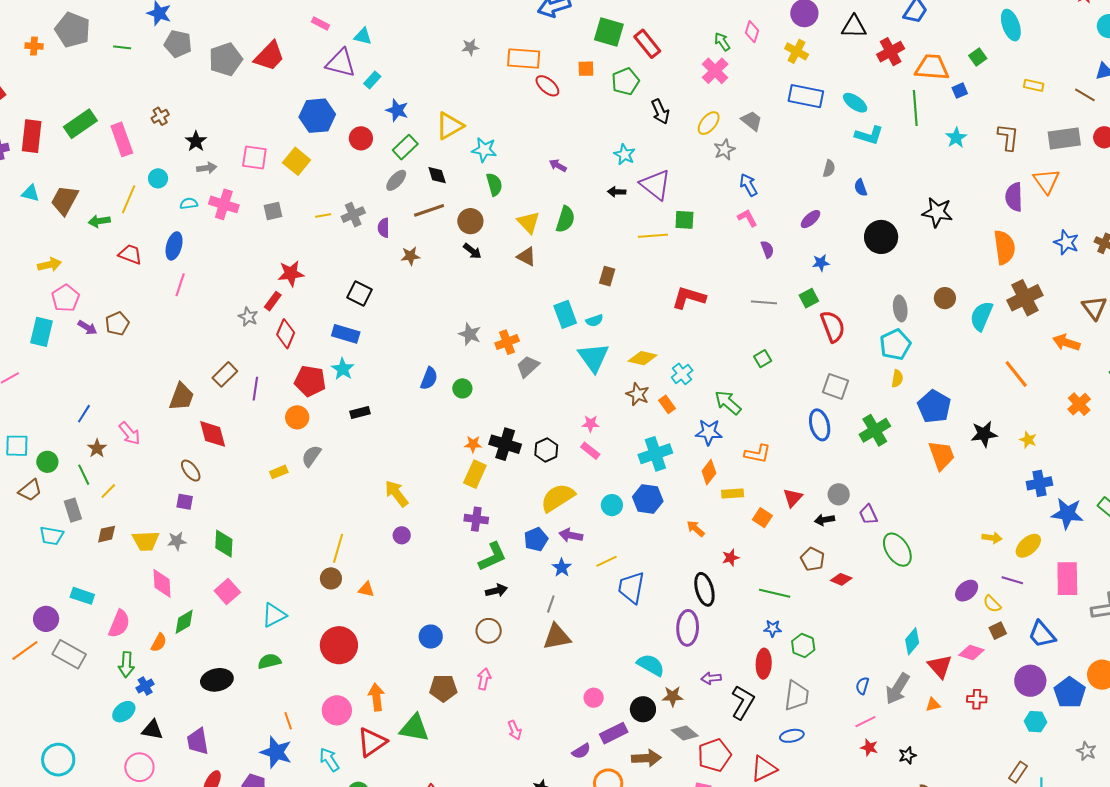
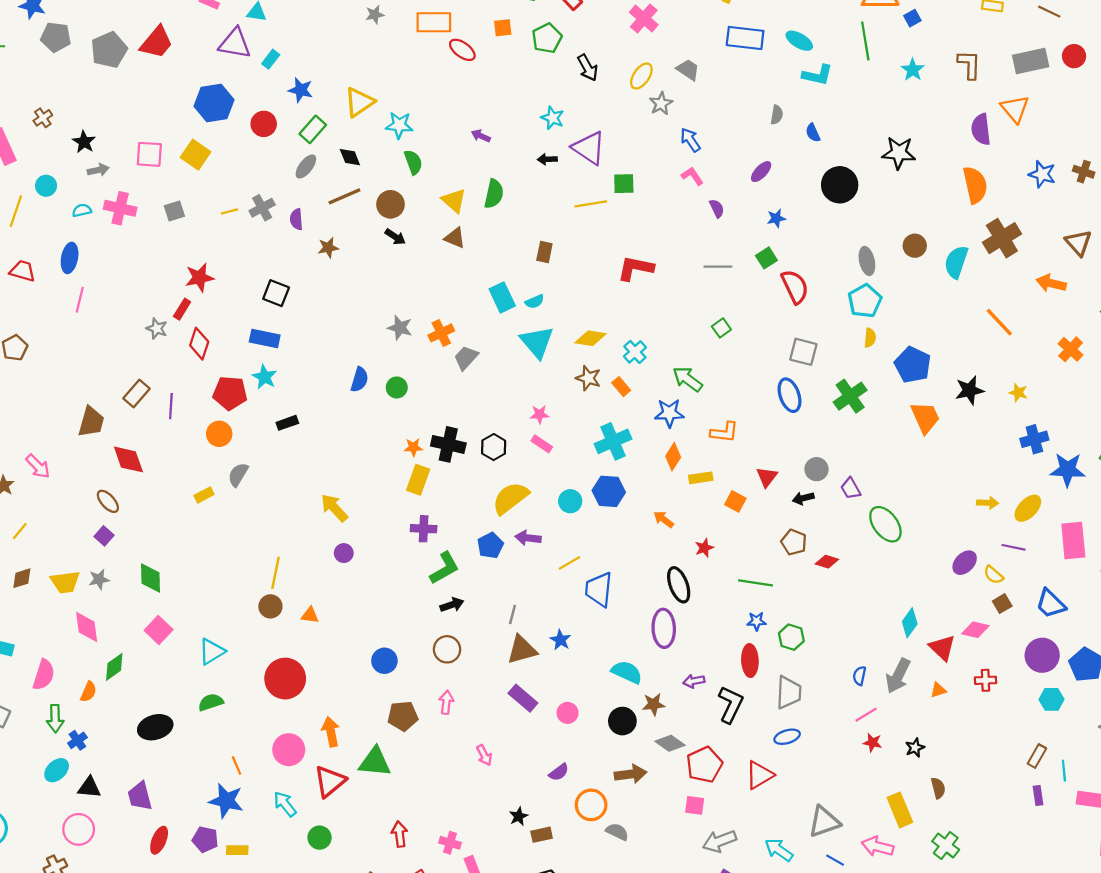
purple square: (185, 502) -> (104, 536), turned 36
blue star: (562, 568) -> (560, 640), moved
purple rectangle: (614, 733) -> (523, 698), moved, turned 72

